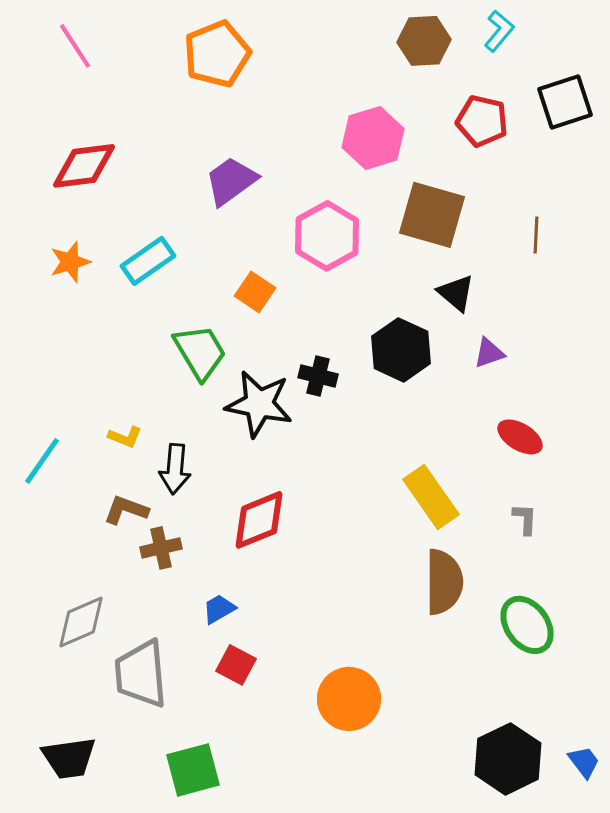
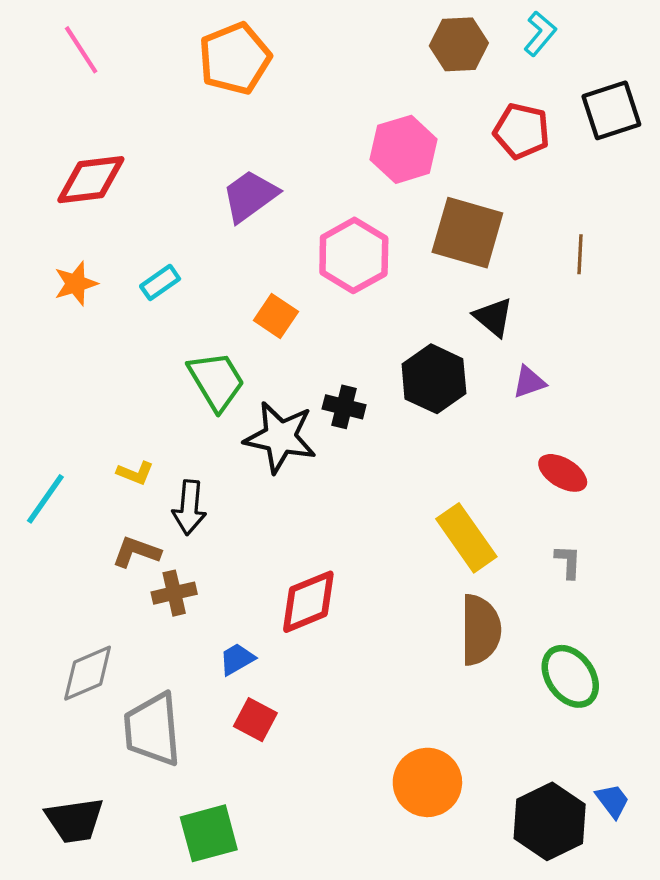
cyan rectangle: (148, 261) -> (160, 282), size x0.7
red diamond: (259, 520) -> (308, 602), moved
orange circle: (349, 699) -> (427, 782), moved
blue trapezoid: (584, 762) -> (612, 801), moved

